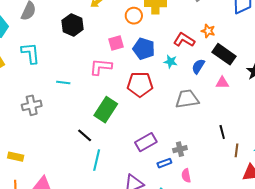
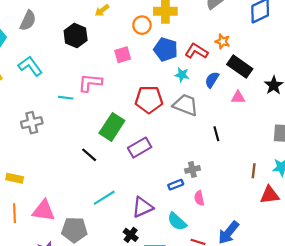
blue pentagon: (144, 49) -> (166, 49), moved
cyan L-shape: (31, 53) -> (30, 66), turned -30
pink L-shape: (101, 67) -> (90, 83), moved
gray trapezoid: (187, 99) -> (186, 105), moved, turned 30
black line: (222, 132) -> (216, 134), moved
purple rectangle: (146, 142) -> (140, 148), moved
cyan line: (97, 160) -> (104, 198), moved, turned 45

